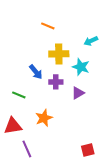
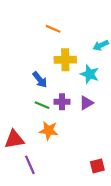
purple cross: (56, 82) -> (62, 102), moved
green line: (19, 95) -> (42, 105), moved
orange star: (44, 118) -> (49, 131), turned 30

